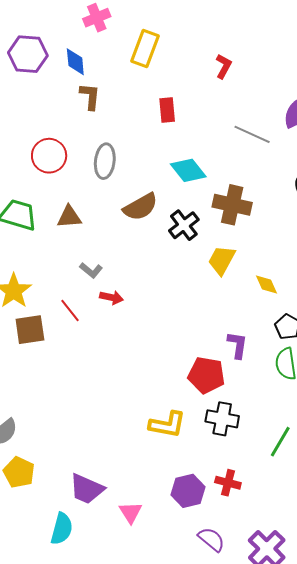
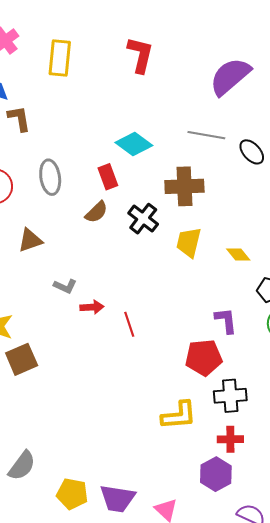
red L-shape: (224, 66) -> (140, 55), size x1.5
red rectangle: (167, 110) -> (108, 177), moved
gray line: (252, 134) -> (206, 135), moved
cyan diamond: (188, 170) -> (134, 144), moved
brown semicircle: (140, 207) -> (96, 212), size x0.7
red line: (70, 310) -> (129, 324), moved, turned 35
yellow pentagon: (19, 472) -> (72, 494), moved
red cross: (228, 483) -> (230, 439), moved

